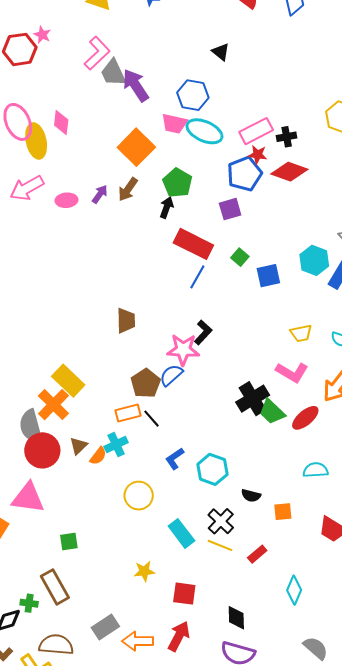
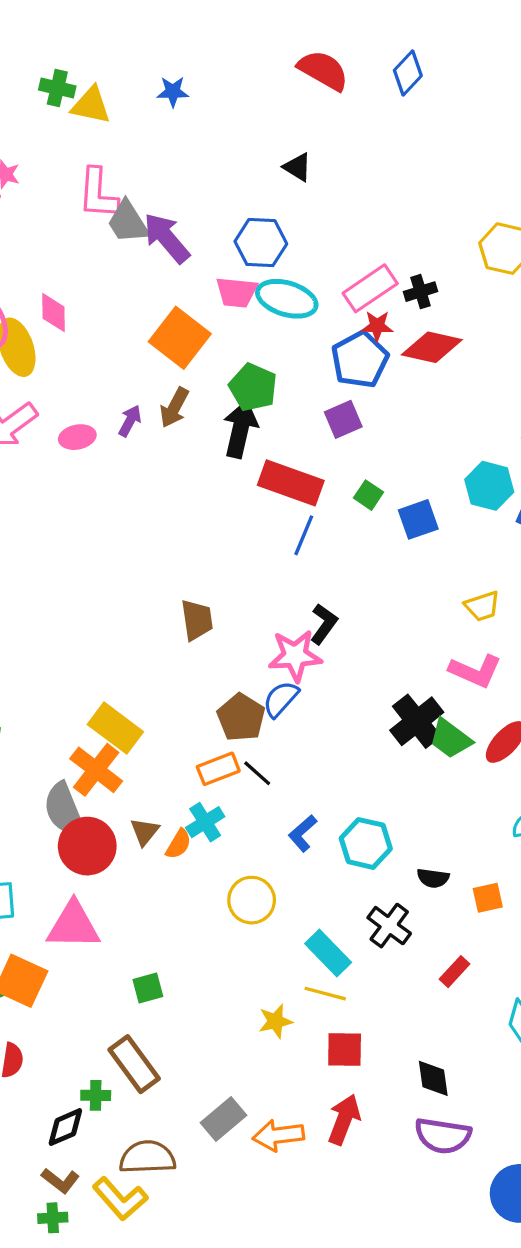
pink L-shape: (97, 53) -> (98, 193), turned 144
black arrow: (167, 207) -> (240, 429), size x1.6
yellow line: (220, 545) -> (325, 994), moved

